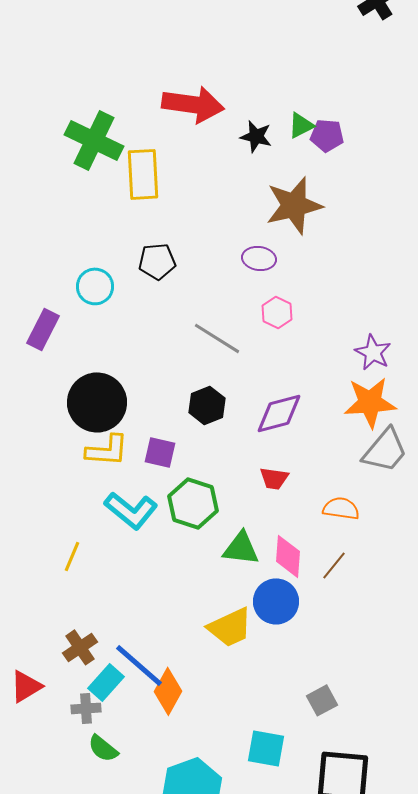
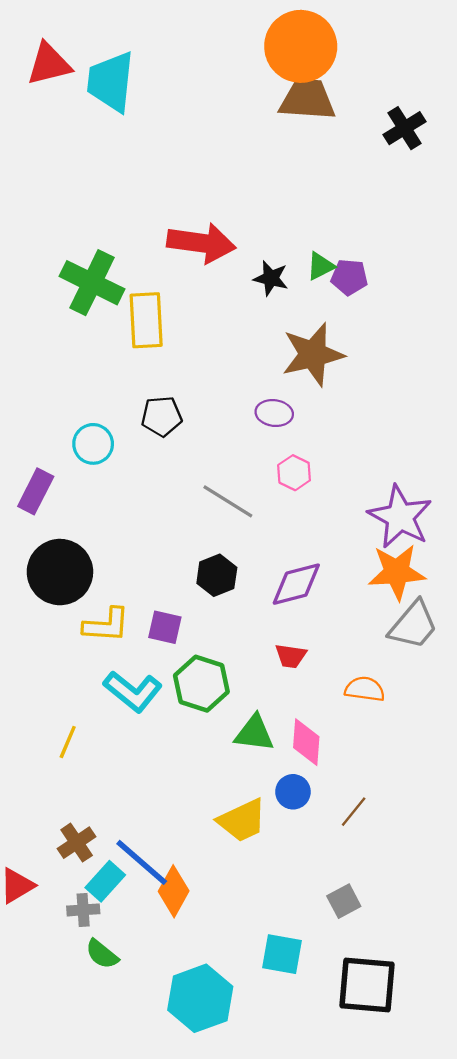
purple star: (373, 352) -> (400, 517), size x1.6
black circle: (97, 402) -> (60, 572), moved
brown line: (334, 565) -> (354, 812), moved
blue circle: (276, 601) -> (293, 792), size x0.7

